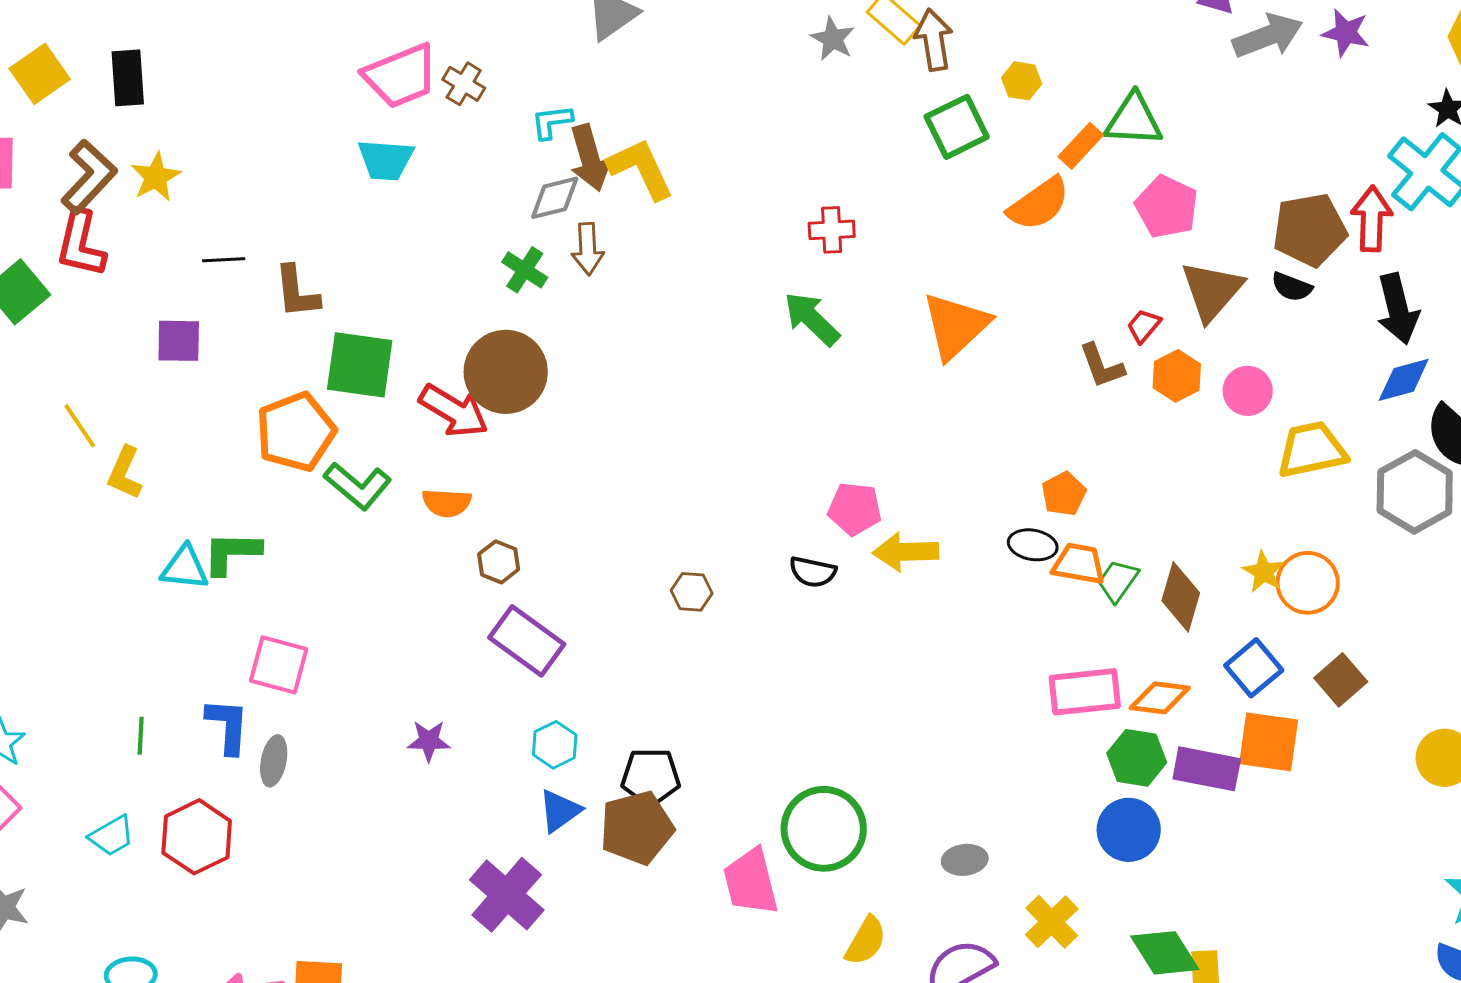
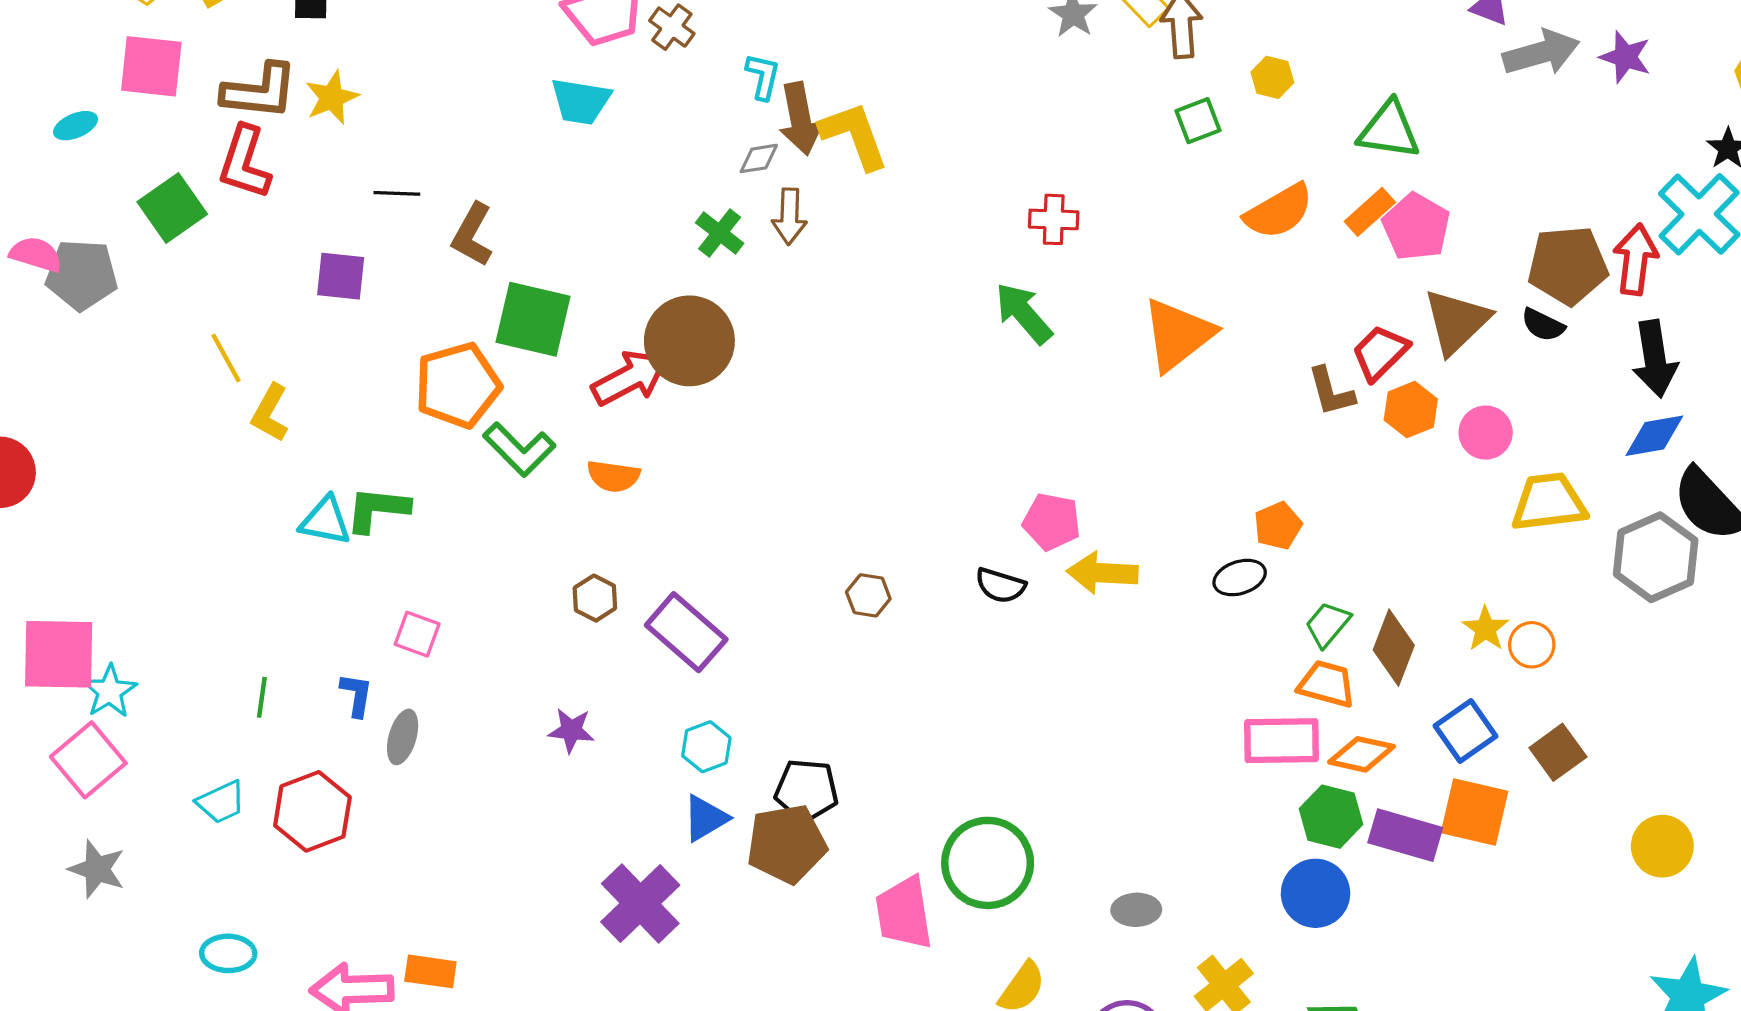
cyan L-shape: (552, 122) -> (763, 76), turned 105
green square: (957, 127) -> (1198, 121), size x0.7
orange rectangle: (1081, 146) -> (1370, 212), moved
brown L-shape: (89, 177) -> (260, 91), turned 48
gray diamond: (555, 198) -> (759, 158), size x0.7
brown L-shape: (297, 292) -> (472, 235), turned 30
red trapezoid: (1144, 326) -> (1380, 353), size x1.5
red arrow: (454, 411) -> (630, 378), turned -64
black ellipse: (1033, 545) -> (1240, 578), turned -33
brown hexagon: (499, 562) -> (595, 598), moved
orange trapezoid: (1079, 564) -> (1327, 684), moved
orange circle: (1308, 583) -> (1532, 645), size x0.7
pink square: (279, 665) -> (417, 634), size x0.7
blue L-shape: (228, 726) -> (356, 695), size x0.7

